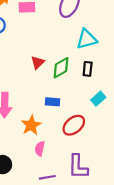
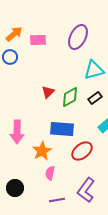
black rectangle: (88, 69) -> (95, 98), turned 48
blue rectangle: (53, 102) -> (62, 129), size x1.6
purple L-shape: (78, 167) -> (86, 190), turned 35

